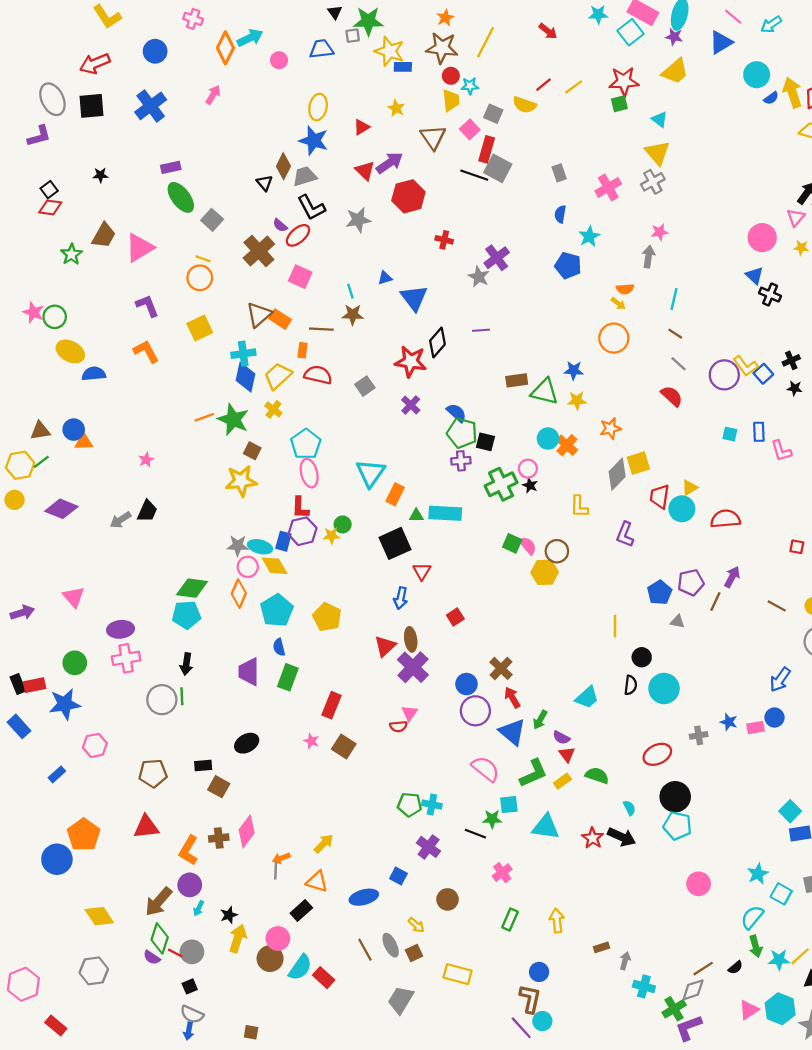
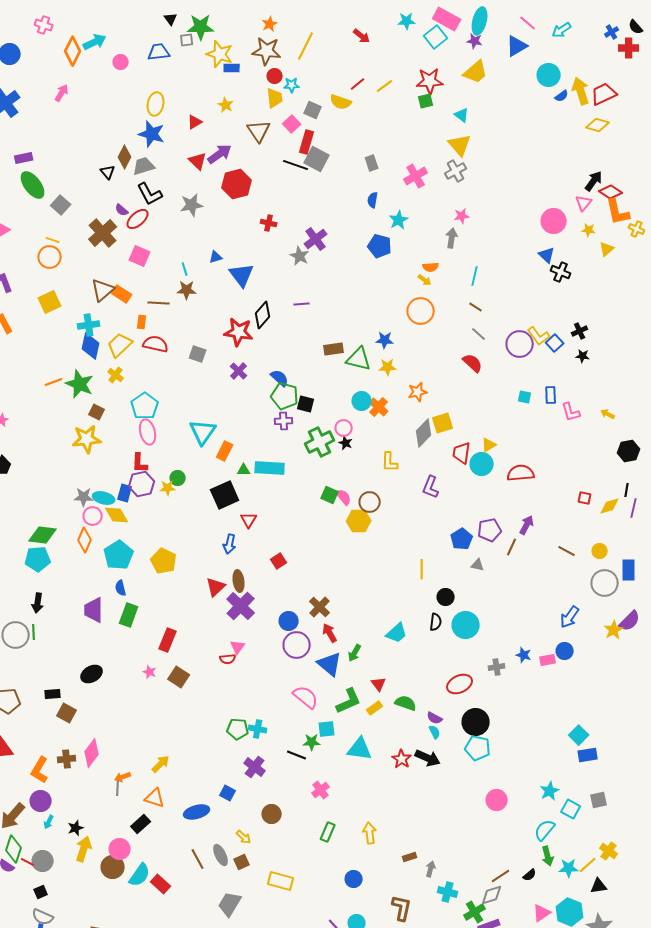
gray square: (365, 386) -> (198, 354), turned -36
purple semicircle: (561, 738) -> (435, 718), moved
brown L-shape: (530, 999) -> (402, 908), moved

